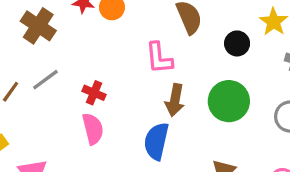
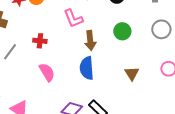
red cross: (94, 93) -> (40, 41), moved
green circle: (229, 101) -> (122, 31), size x0.7

